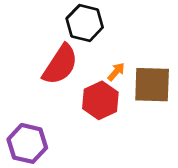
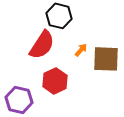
red hexagon: (100, 100) -> (55, 81), moved

